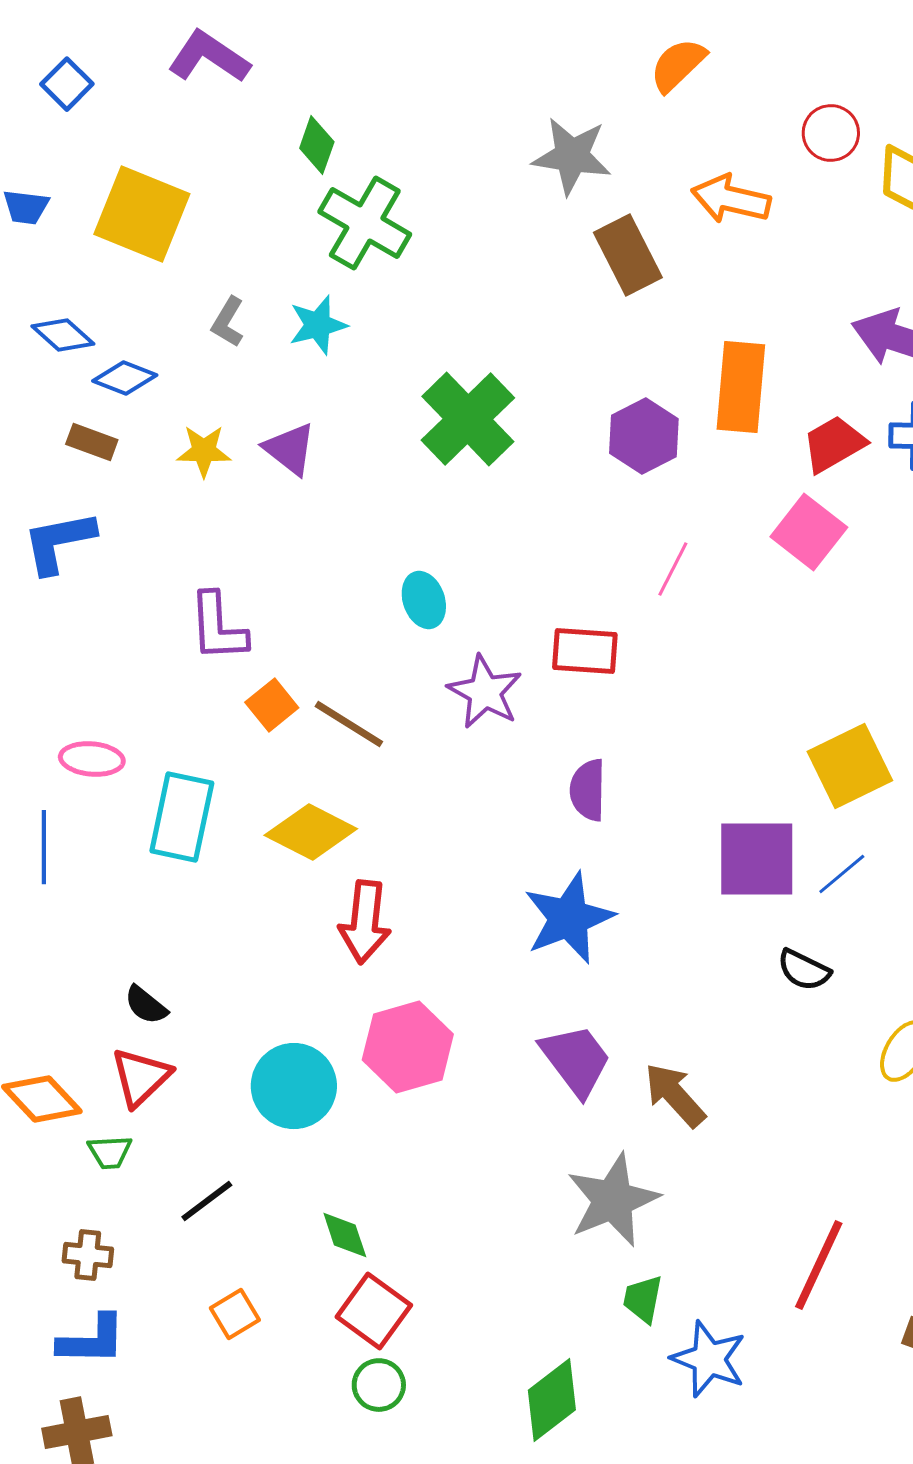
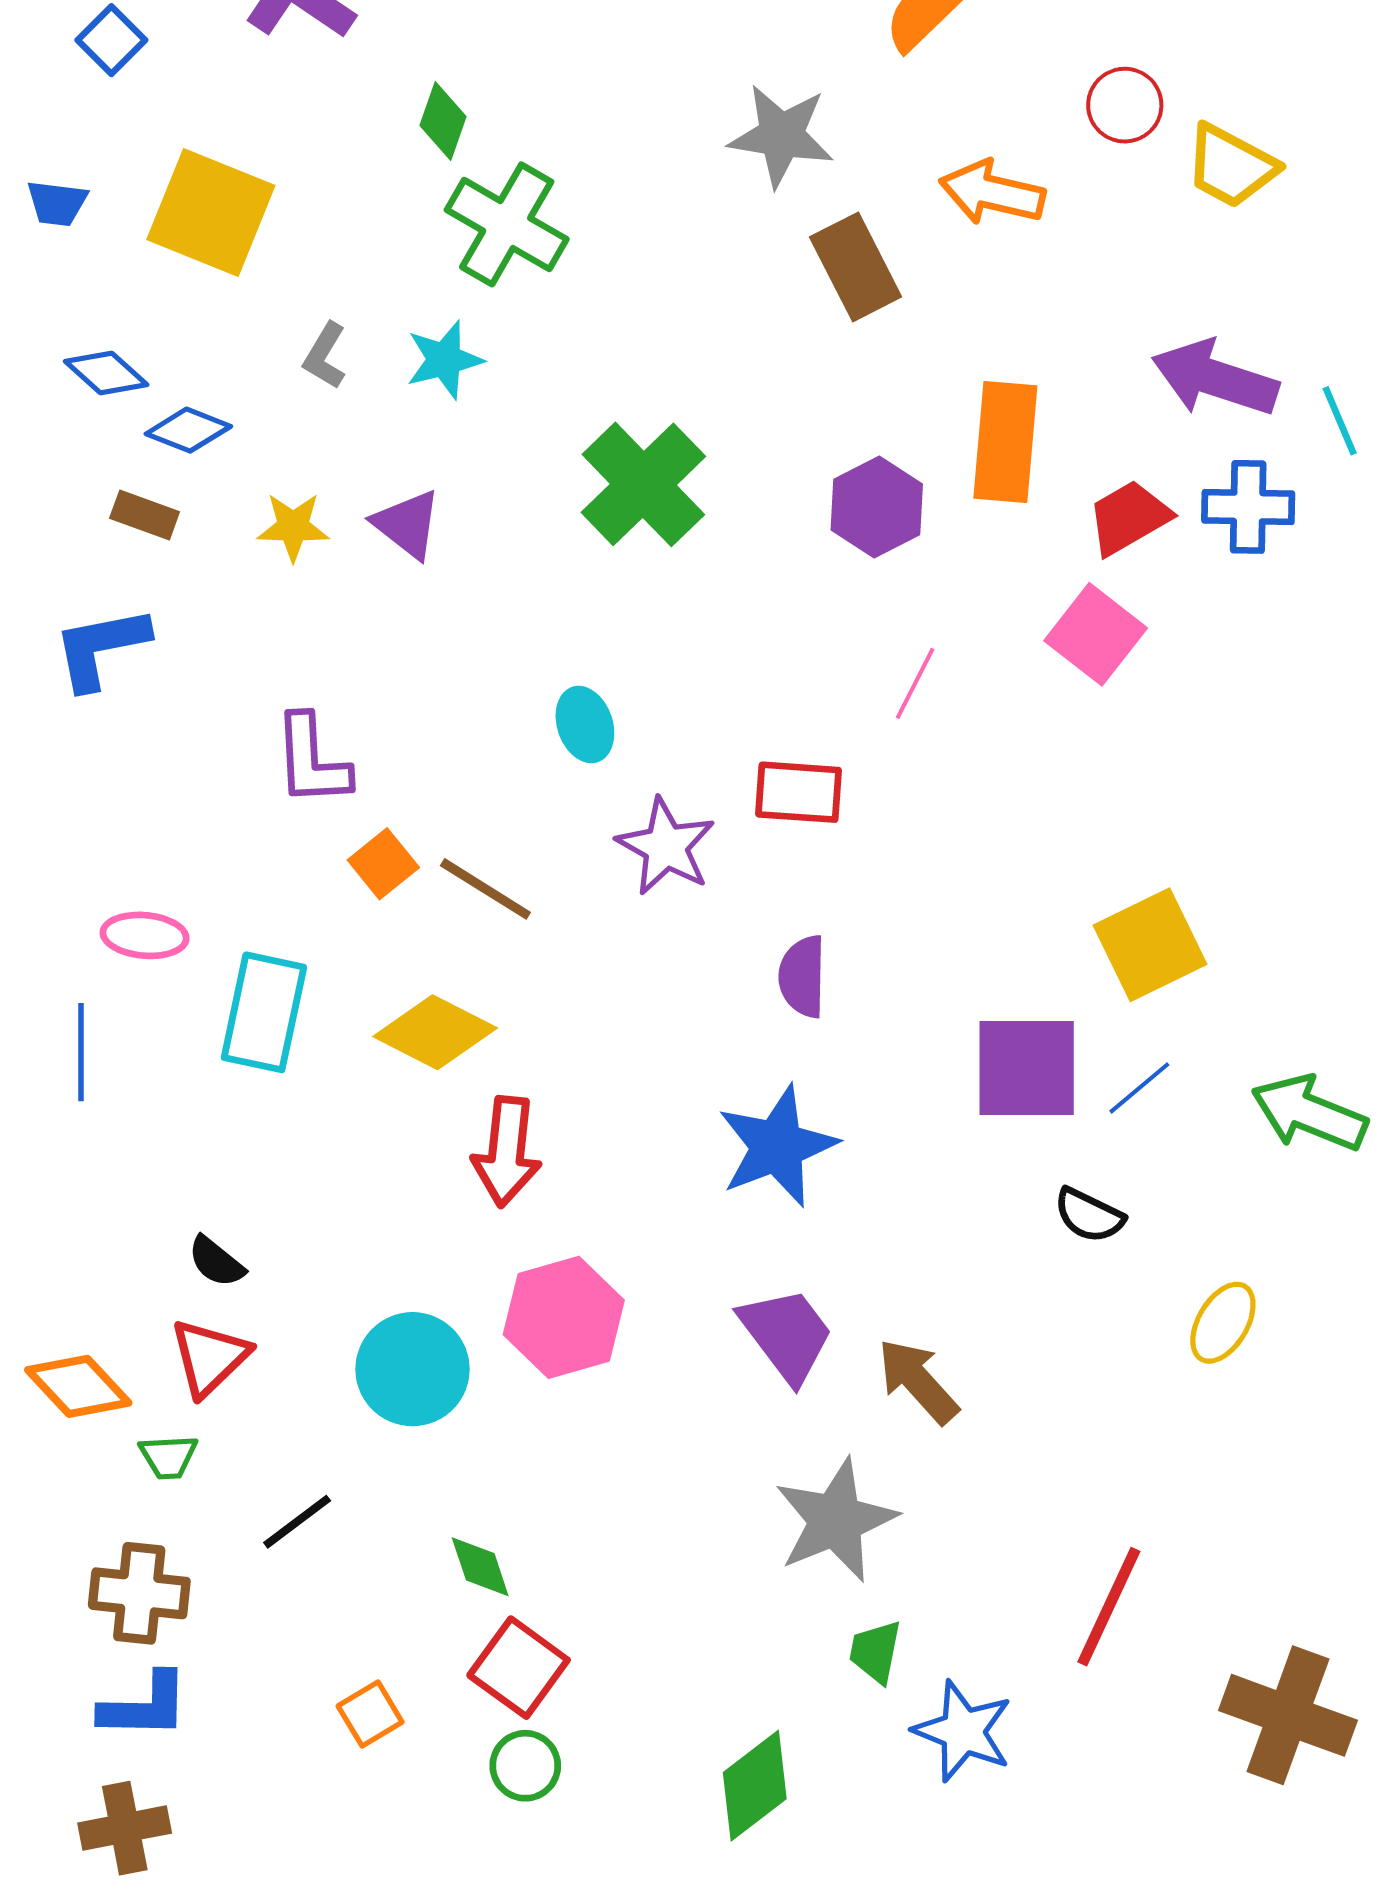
brown cross: (88, 1255) -> (139, 1593), size x1.5
orange square: (235, 1314) -> (370, 1714), moved

